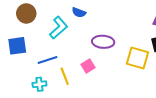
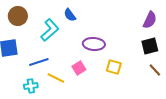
blue semicircle: (79, 12) -> (70, 15), turned 32
yellow square: (137, 58) -> (114, 67), moved, size x0.7
yellow line: (65, 76) -> (56, 78), turned -42

